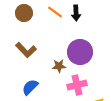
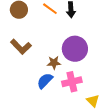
blue semicircle: (30, 87) -> (45, 81), moved

